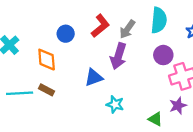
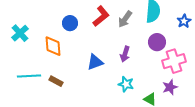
purple arrow: (118, 56) -> (125, 54), moved, size x0.7
brown rectangle: (47, 90) -> (56, 81), moved
cyan star: (115, 104) -> (126, 84), moved

